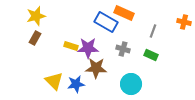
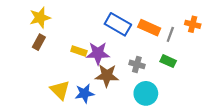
orange rectangle: (124, 13) -> (149, 28), moved
orange cross: (184, 22) -> (193, 24), moved
gray cross: (123, 49) -> (137, 64), moved

